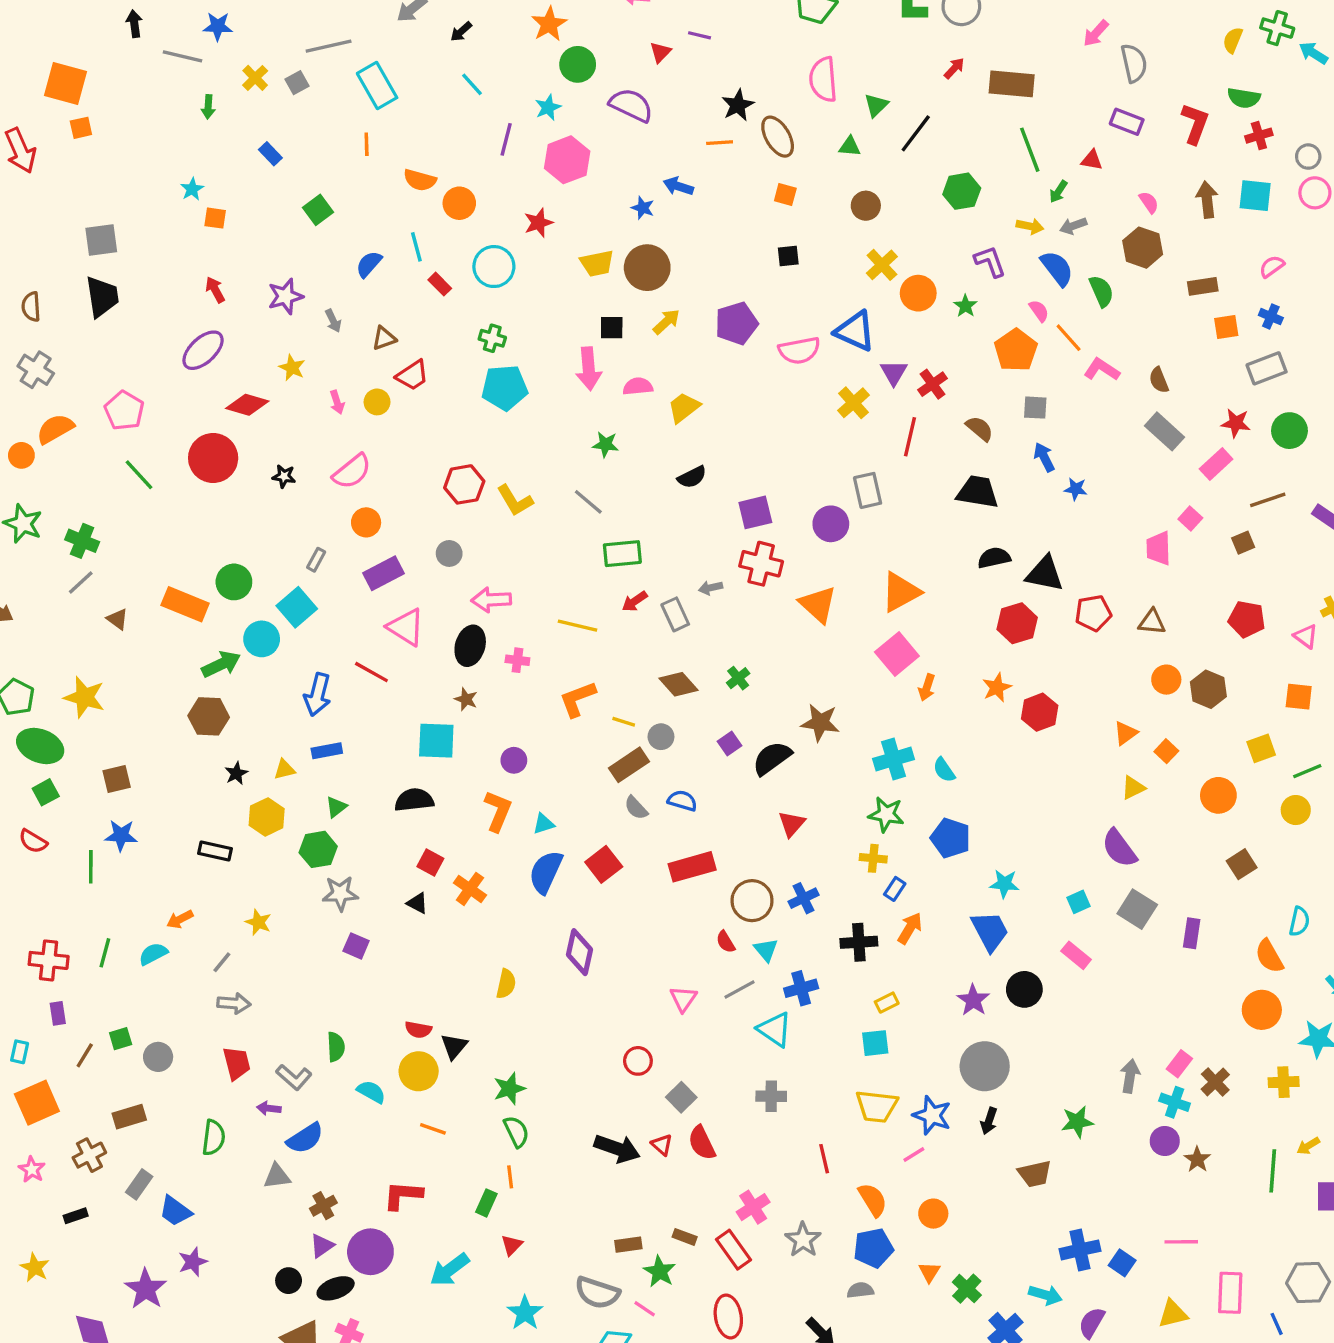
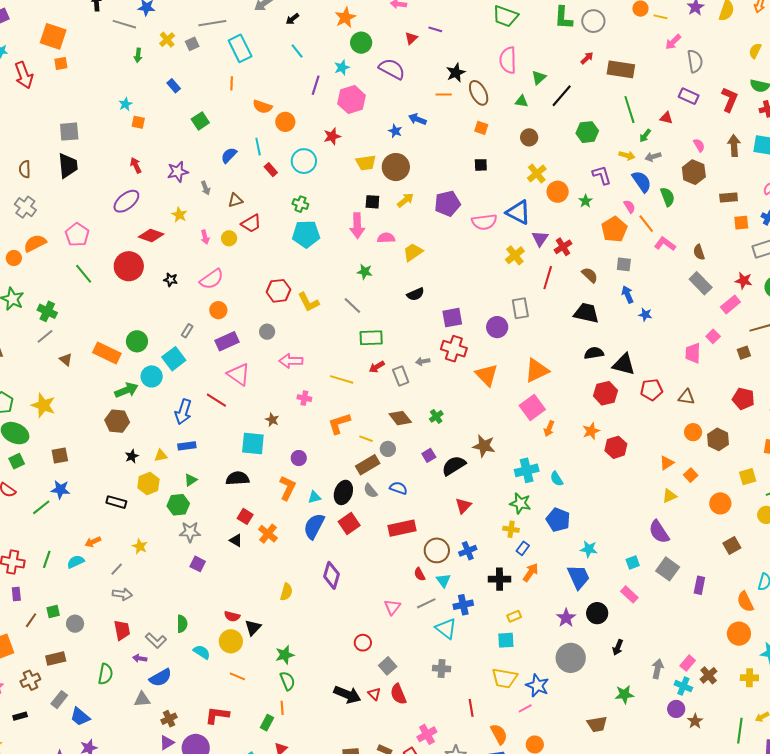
black ellipse: (470, 646) -> (343, 492), moved
green line: (91, 867) -> (41, 507), turned 48
black arrow: (989, 1121) -> (618, 647), moved

